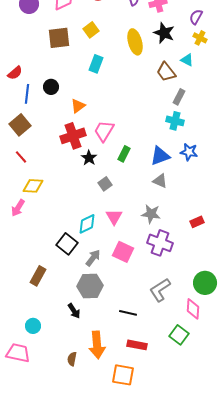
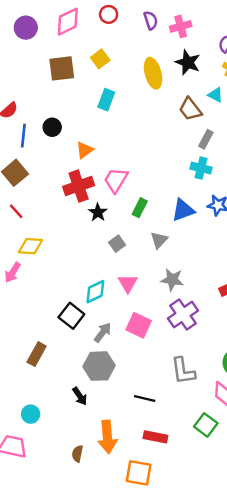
gray triangle: (160, 181) -> (159, 240), moved, turned 49
purple cross: (160, 243) -> (183, 314), turned 35
gray L-shape: (160, 290) -> (183, 371), turned -65

